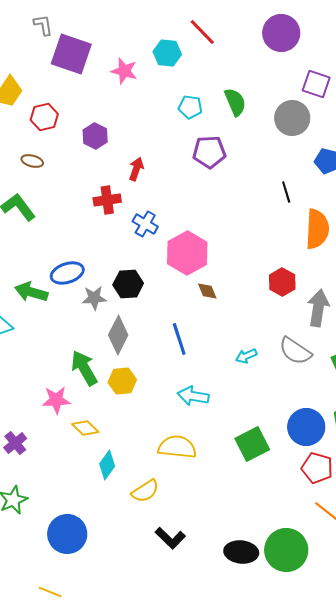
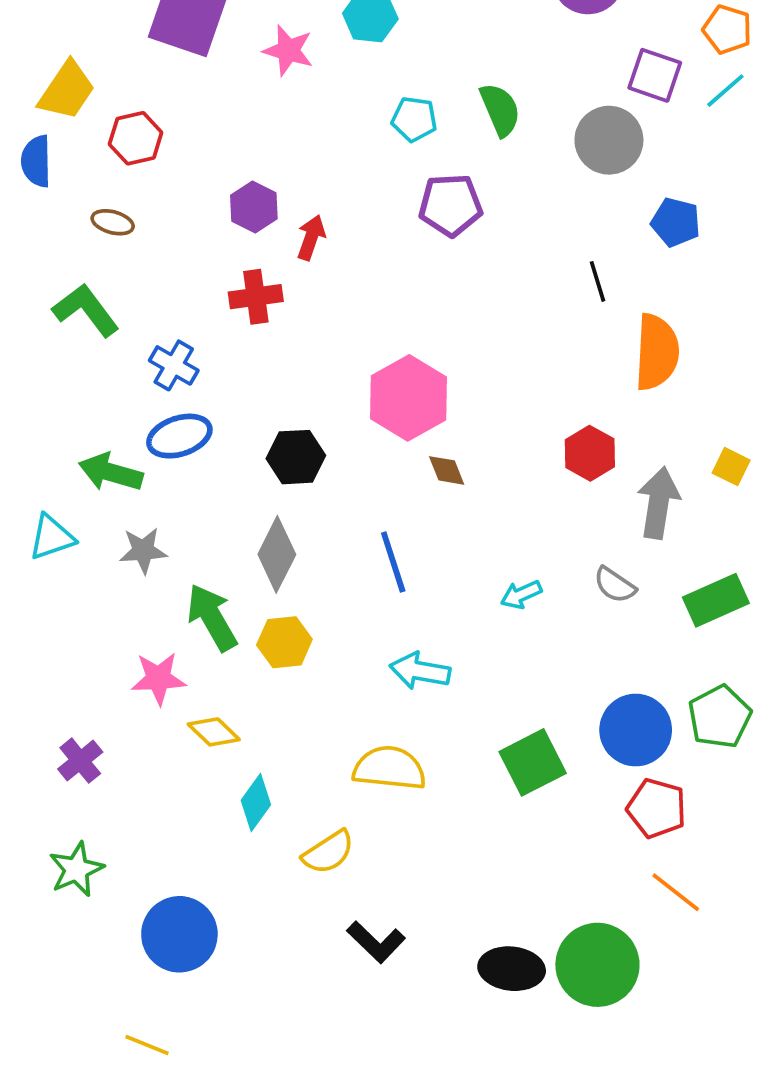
purple hexagon: (95, 136) -> (254, 207), moved
blue cross: (145, 224) -> (174, 365), moved
gray star: (94, 298) -> (143, 551), moved
gray semicircle: (295, 351) -> (615, 585), size x0.7

